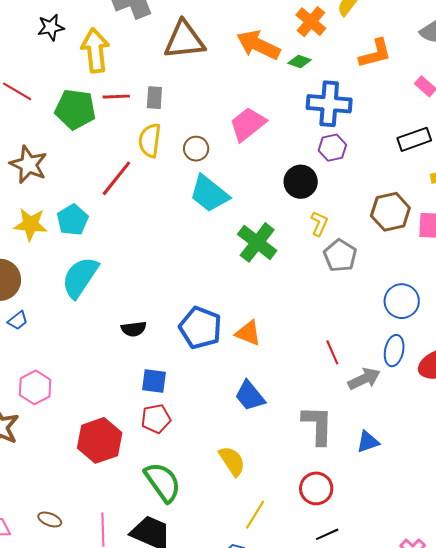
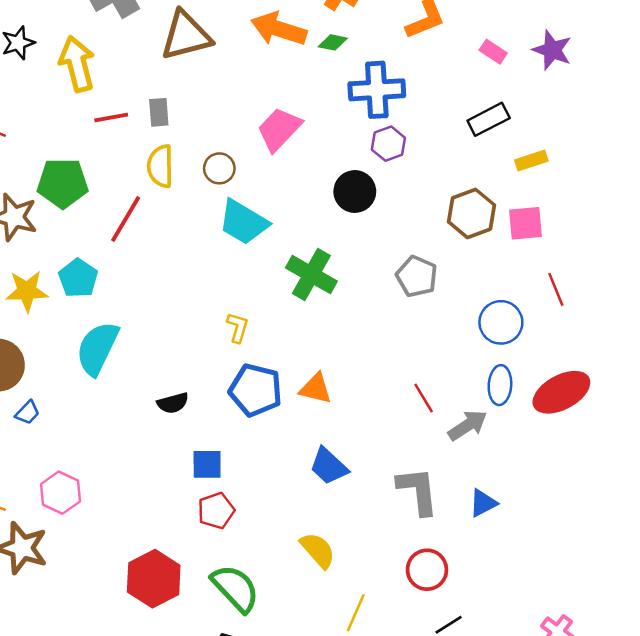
green pentagon: (75, 109) -> (63, 183), moved
yellow L-shape: (319, 224) -> (238, 328), moved
red hexagon: (100, 440) -> (154, 579), moved

